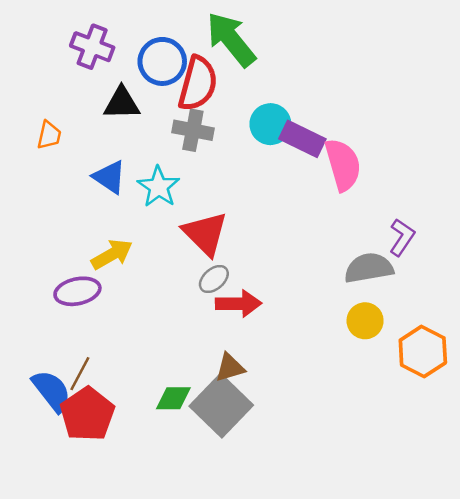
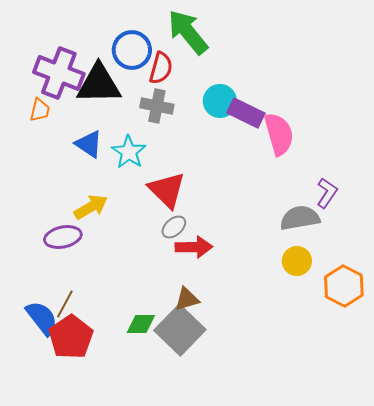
purple cross: (92, 47) -> (59, 73), moved, size x1.4
red semicircle: (198, 84) -> (161, 68), size x0.7
black triangle: (122, 103) -> (99, 84), size x1.5

